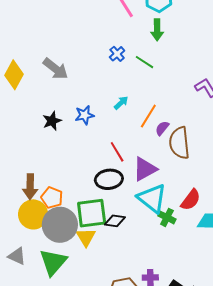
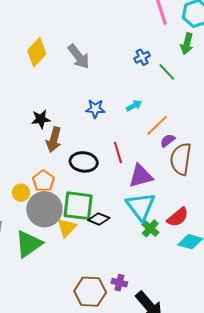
black star: (52, 121) -> (41, 119), moved
black ellipse: (109, 179) -> (84, 162), moved
brown arrow: (30, 187) -> (54, 140), moved
yellow circle: (33, 214) -> (21, 193), size x0.6

